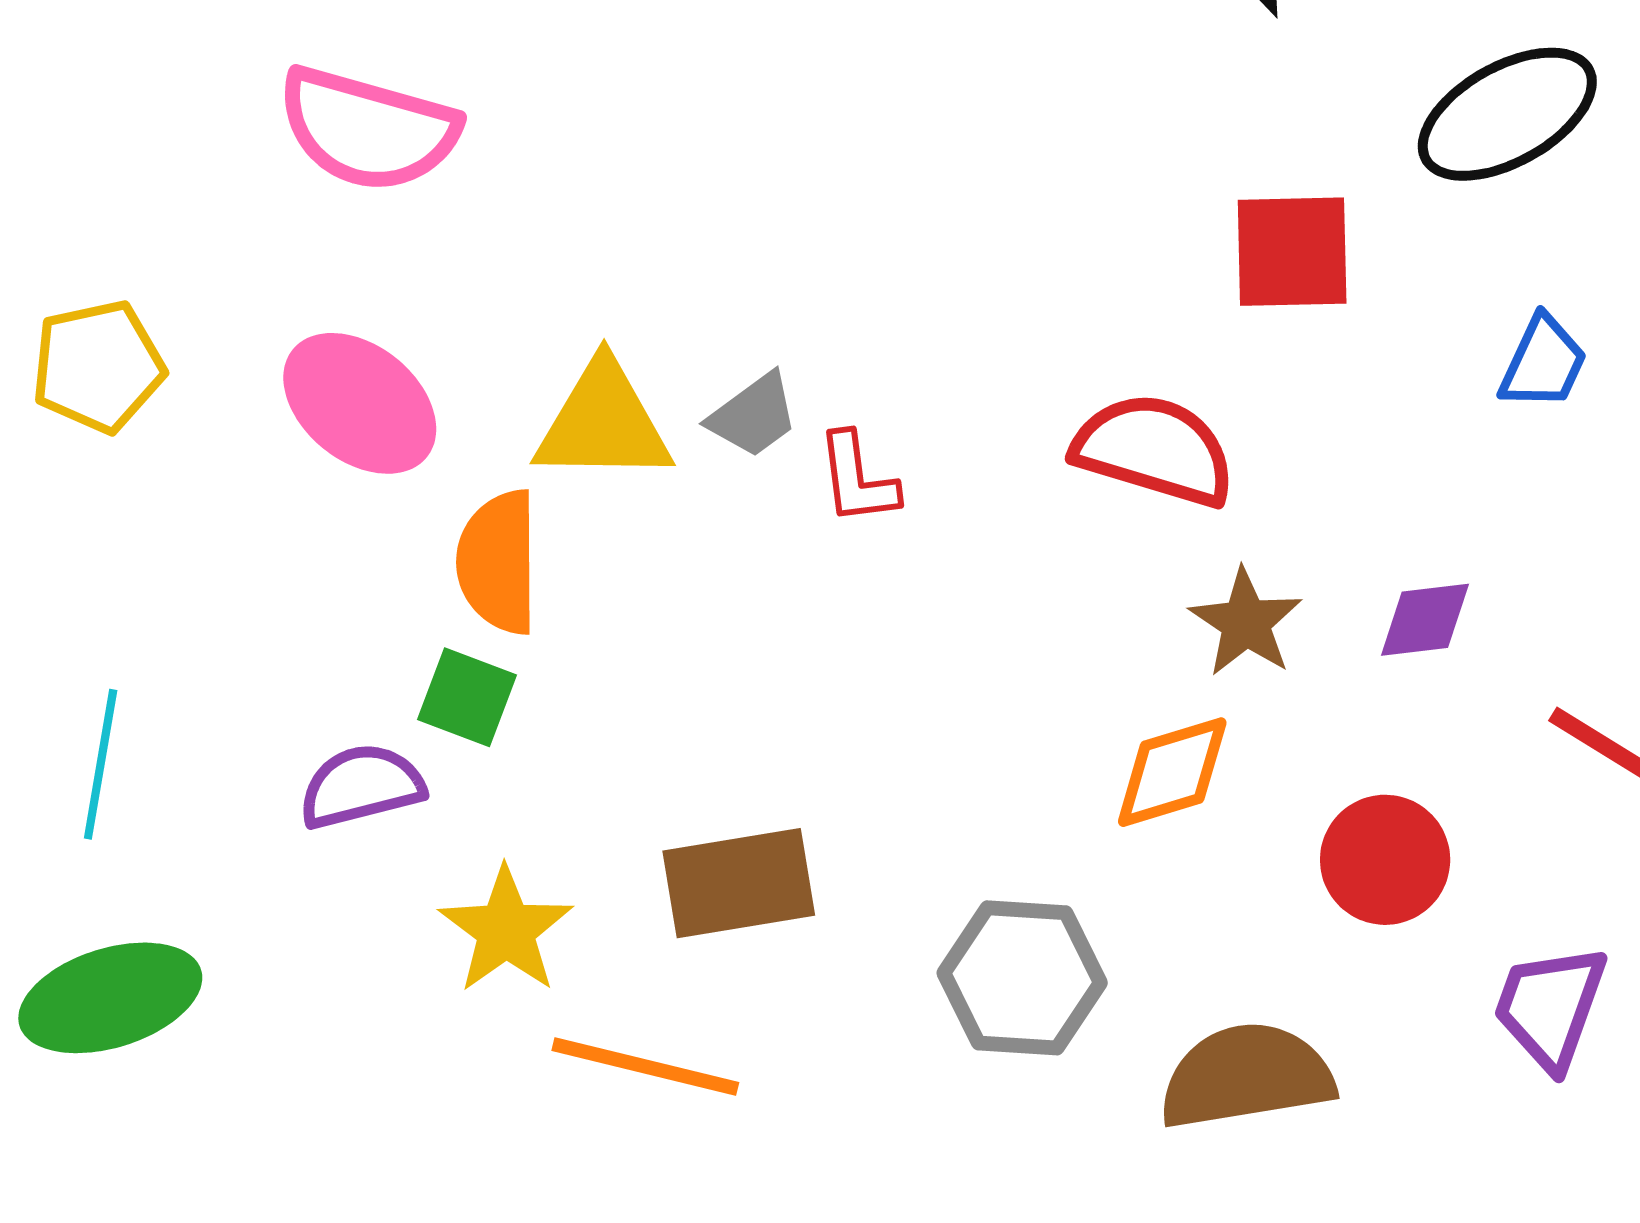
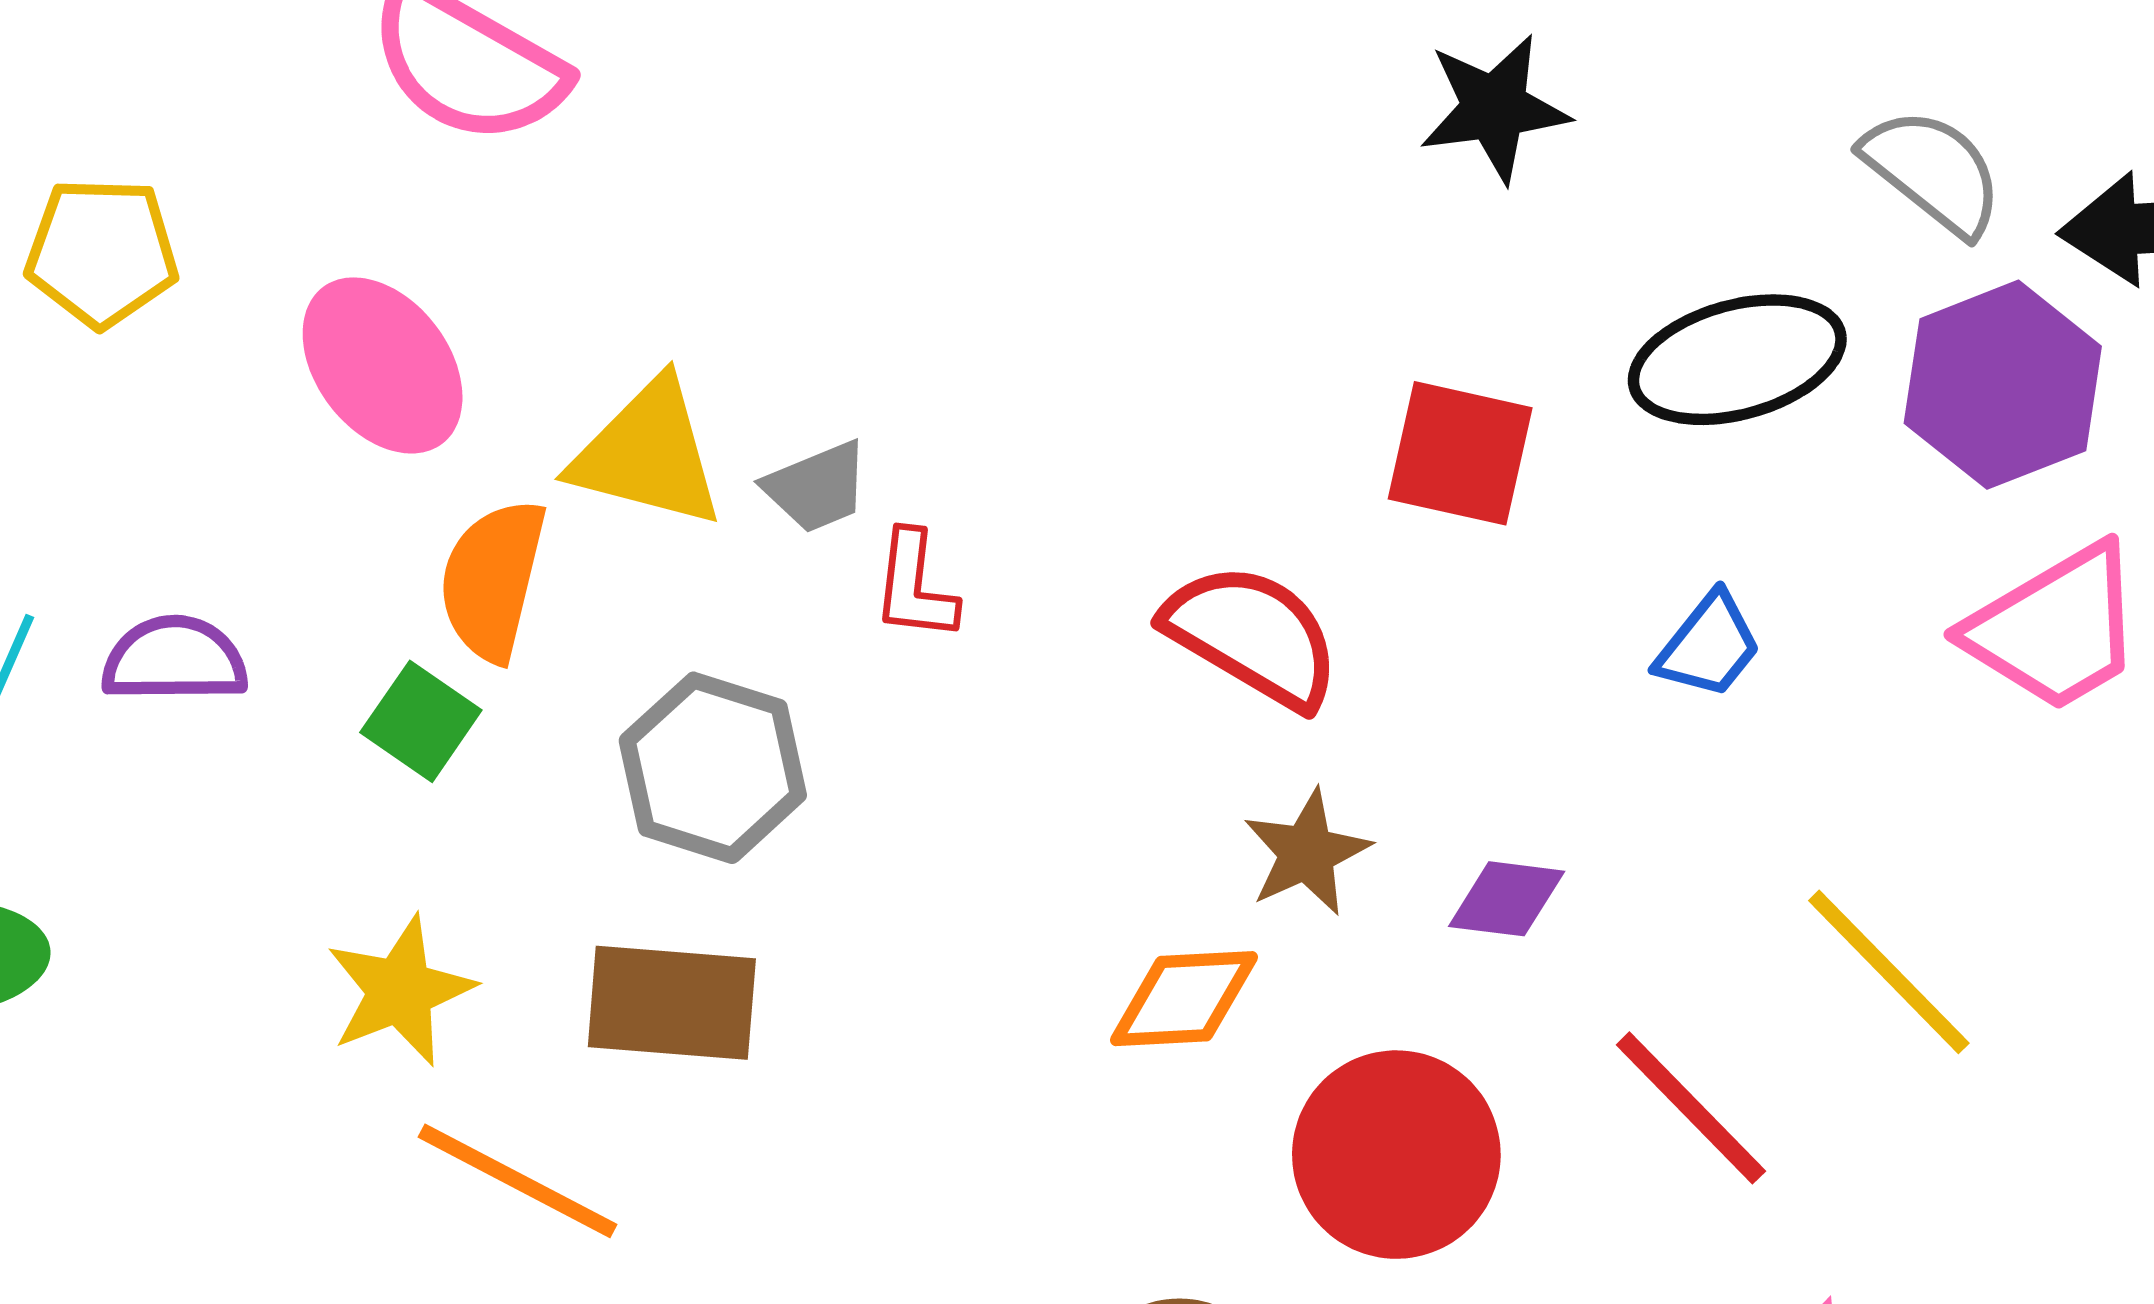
purple semicircle: (361, 786) -> (175, 659), moved
red circle: (1385, 860) -> (1396, 1155), size x1.4
gray hexagon: (1022, 978) -> (713, 768), moved

